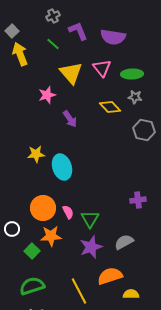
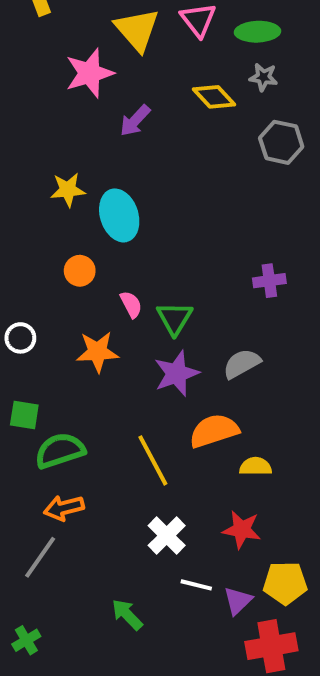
pink star: (47, 95) -> (90, 73), size x1.4
purple arrow: (70, 119) -> (135, 121), turned 78
orange circle: (43, 208) -> (80, 271), moved, size x0.6
green square: (32, 251) -> (24, 415), moved, turned -35

